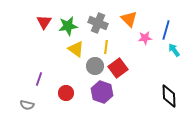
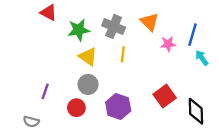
red triangle: (44, 22) -> (49, 13), moved, turned -35
gray circle: (95, 66) -> (88, 84), moved
red square: (118, 68) -> (165, 96), moved

